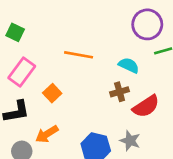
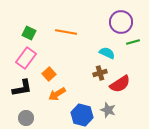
green square: (15, 32) -> (29, 33), moved
orange line: (79, 55) -> (66, 32), moved
orange arrow: (47, 134) -> (57, 94), moved

